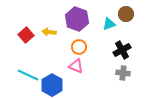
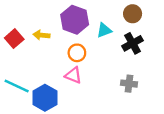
cyan triangle: (109, 24) -> (104, 30), moved
black cross: (122, 50) -> (133, 43), moved

